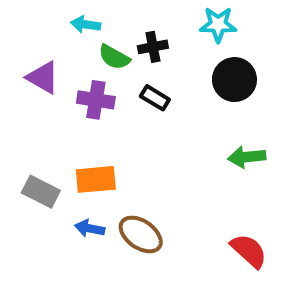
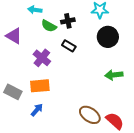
purple cross: (96, 100) -> (42, 58), moved, turned 30
blue arrow: (90, 228) -> (37, 110), turned 120
brown ellipse: (141, 234) -> (90, 115), moved

